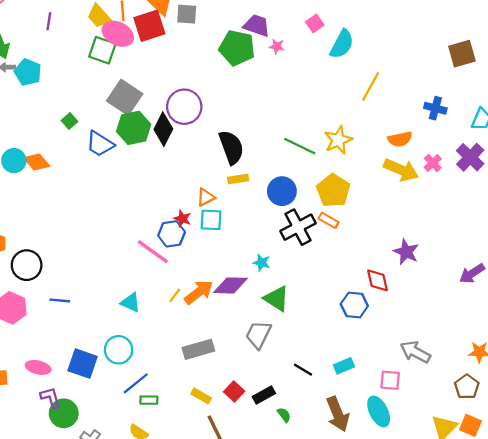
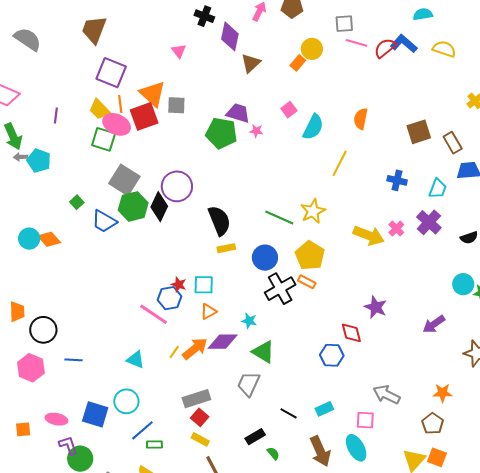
orange semicircle: (400, 139) -> (361, 119), moved, turned 115
orange triangle: (206, 197) -> (209, 312), moved
red square: (234, 391) -> (200, 417), moved

